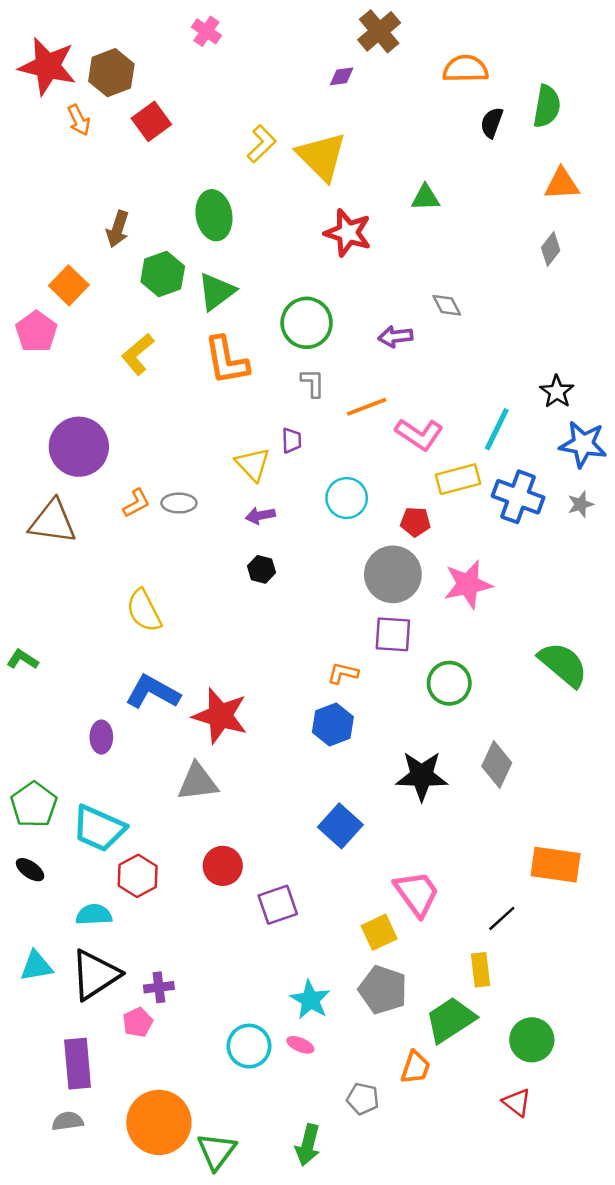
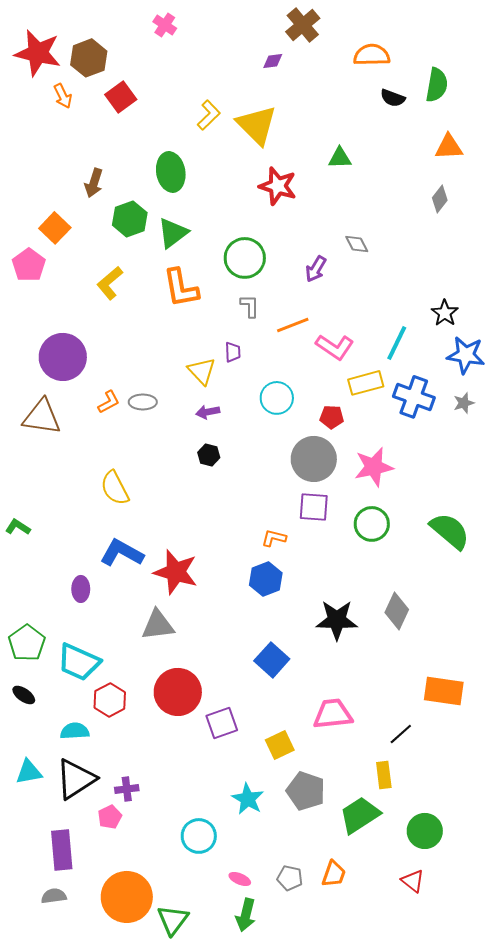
black semicircle: (492, 123) -> (393, 98), turned -90
purple arrow: (395, 337) -> (316, 269), turned -52
green circle: (449, 683) -> (372, 524), moved
red circle: (223, 866) -> (178, 692), size x1.5
pink trapezoid: (417, 893) -> (333, 714), turned -60
yellow square: (379, 932) -> (280, 745), moved
pink ellipse: (300, 1045) -> (240, 879), moved
orange trapezoid: (415, 1067) -> (334, 874), moved

